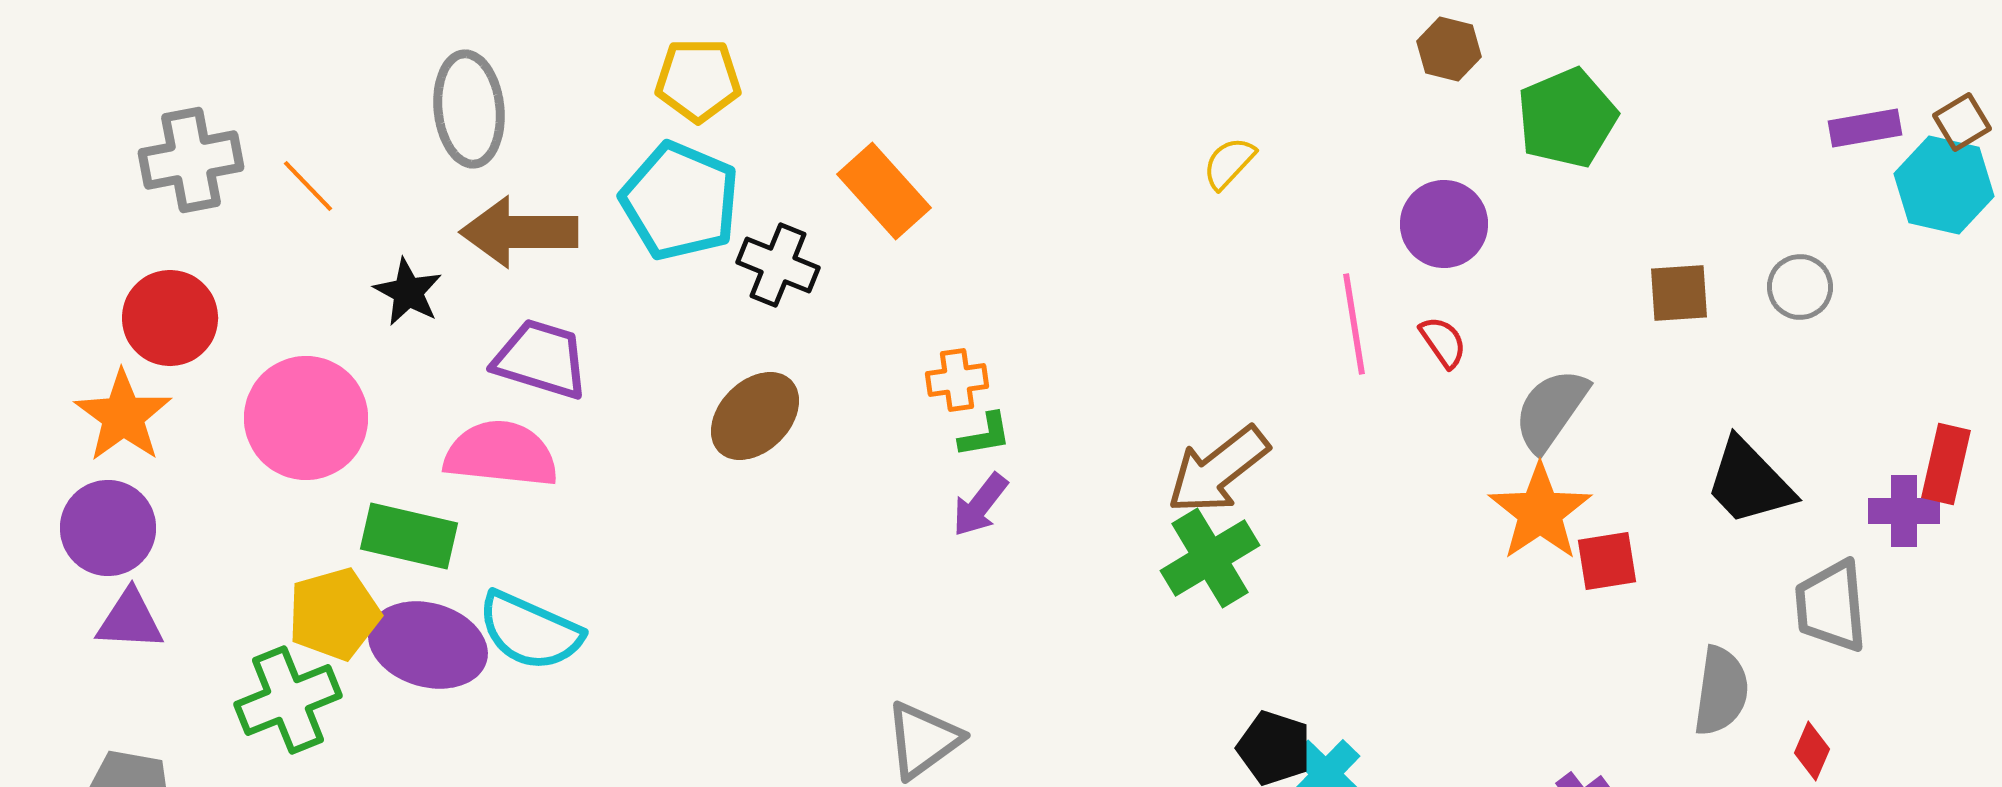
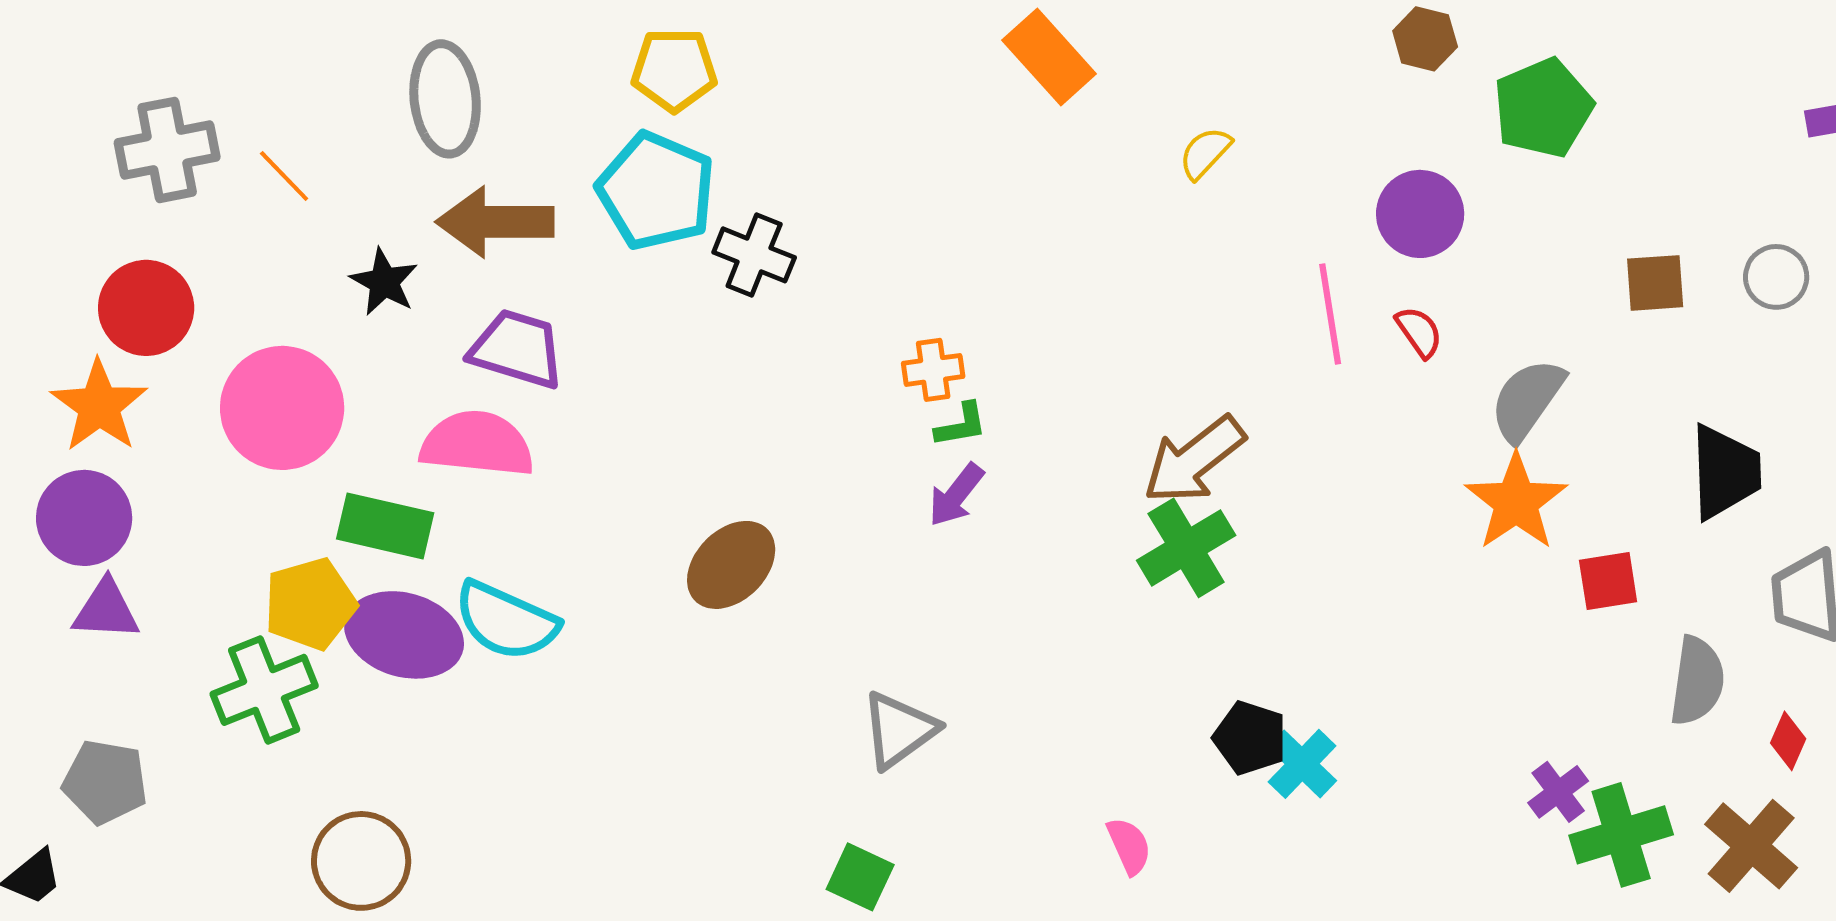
orange rectangle: (884, 191) -> (1049, 57), moved
brown ellipse: (755, 416) -> (731, 565), moved
black trapezoid: (1749, 482) -> (1725, 472), turned -138
red square: (1607, 561) -> (1608, 581), moved

